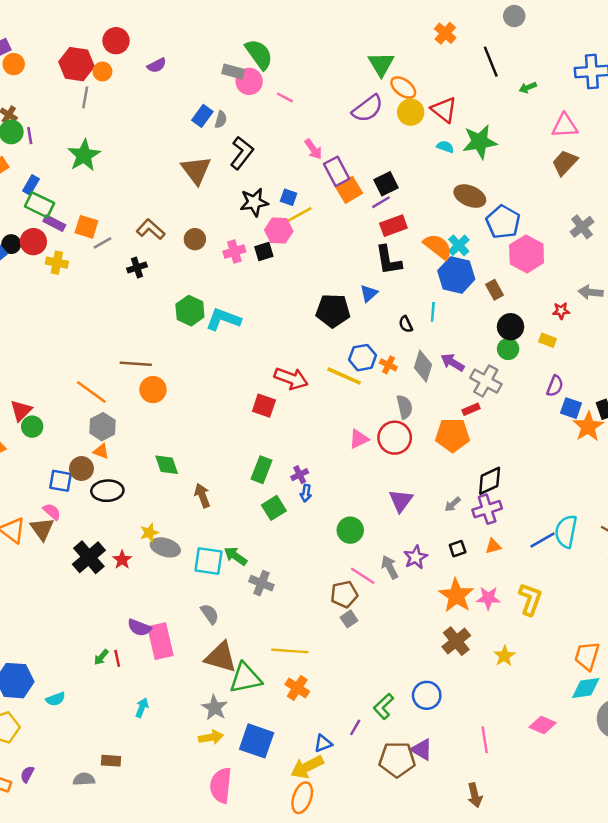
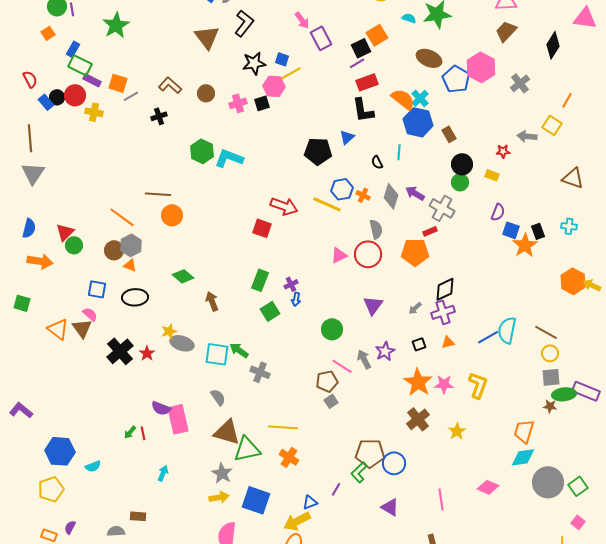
orange square: (349, 190) -> (377, 35), moved
pink hexagon: (527, 254) -> (481, 67), moved
green diamond: (167, 465) -> (183, 276), turned -30
brown circle: (81, 468) -> (114, 250), moved
brown pentagon: (397, 759) -> (370, 453), moved

